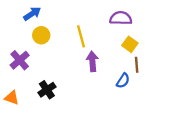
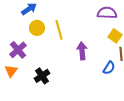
yellow line: (81, 36) -> (59, 30), moved
orange triangle: (12, 98) -> (11, 71), moved, turned 48

